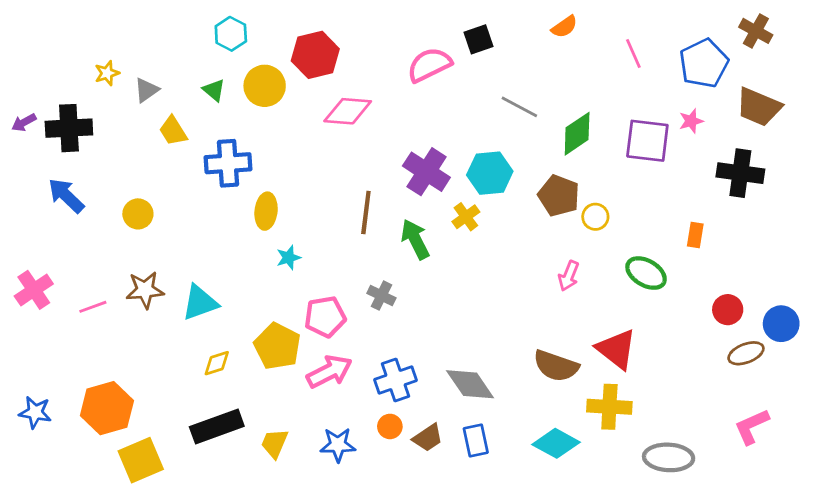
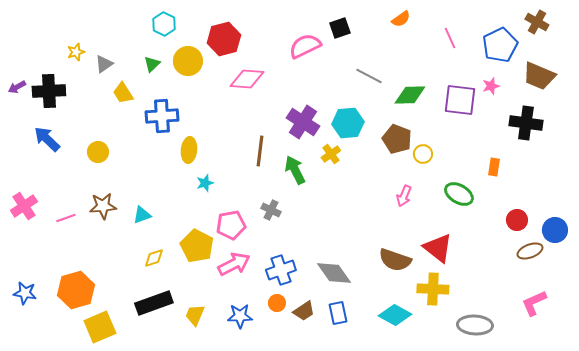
green triangle: (214, 90) -> (152, 64), turned 36
green diamond: (577, 134) -> (410, 95), turned 32
cyan triangle: (200, 303) -> (142, 215), size x0.7

